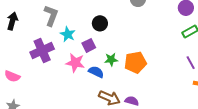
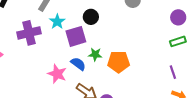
purple square: (89, 45) -> (76, 36), size x1.5
pink star: (75, 63) -> (57, 74), moved

